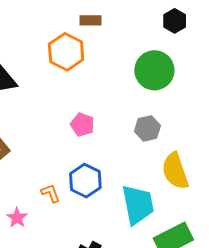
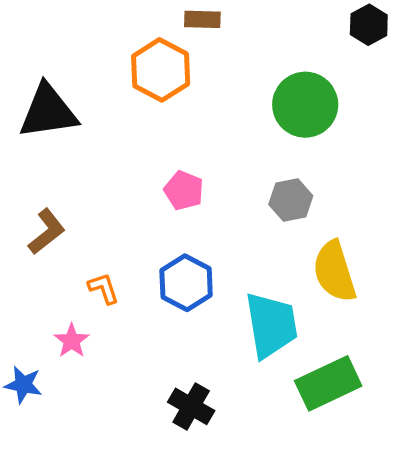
black hexagon: (175, 21) -> (369, 25), moved
orange L-shape: (51, 193) -> (104, 288), moved

